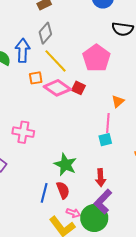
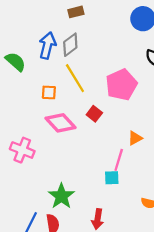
blue arrow: (23, 50) -> (47, 45), moved
pink diamond: (57, 88) -> (61, 123), moved

